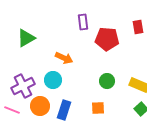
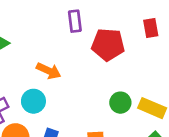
green circle: (107, 81) -> (120, 103), moved

